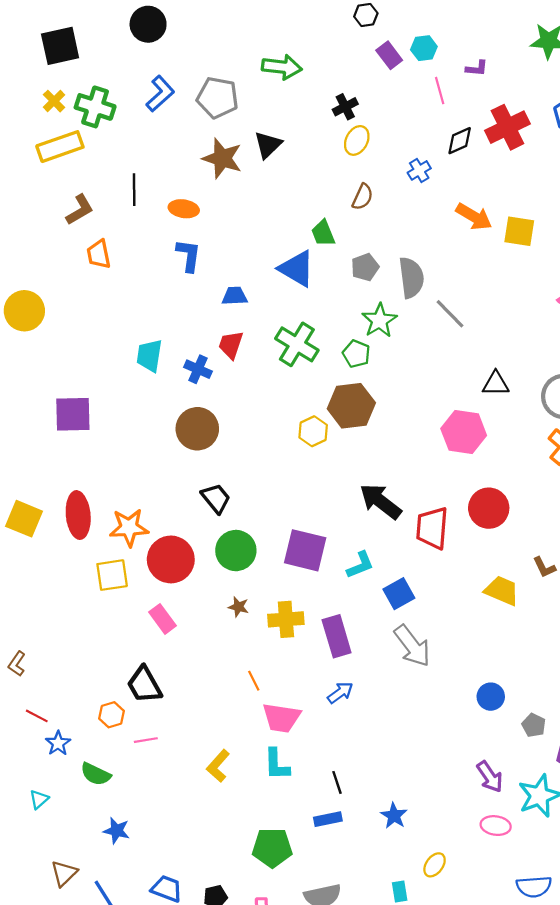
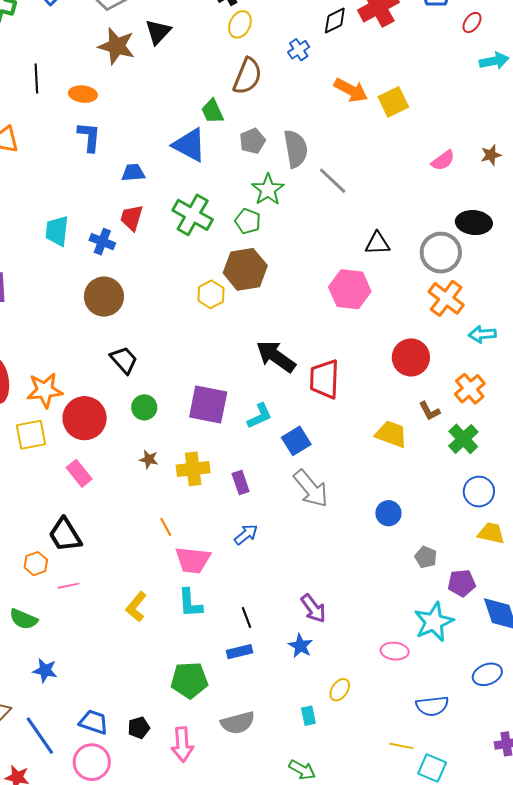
brown semicircle: (363, 197) -> (247, 76), size x1.5
yellow square: (519, 231) -> (393, 102), turned -32
red circle: (489, 508) -> (411, 357), moved
green circle: (236, 551) -> (144, 407), size x0.7
purple rectangle: (337, 636) -> (241, 483), size x0.6
blue circle: (491, 697) -> (388, 513), moved
purple arrow: (490, 777) -> (313, 608), moved

